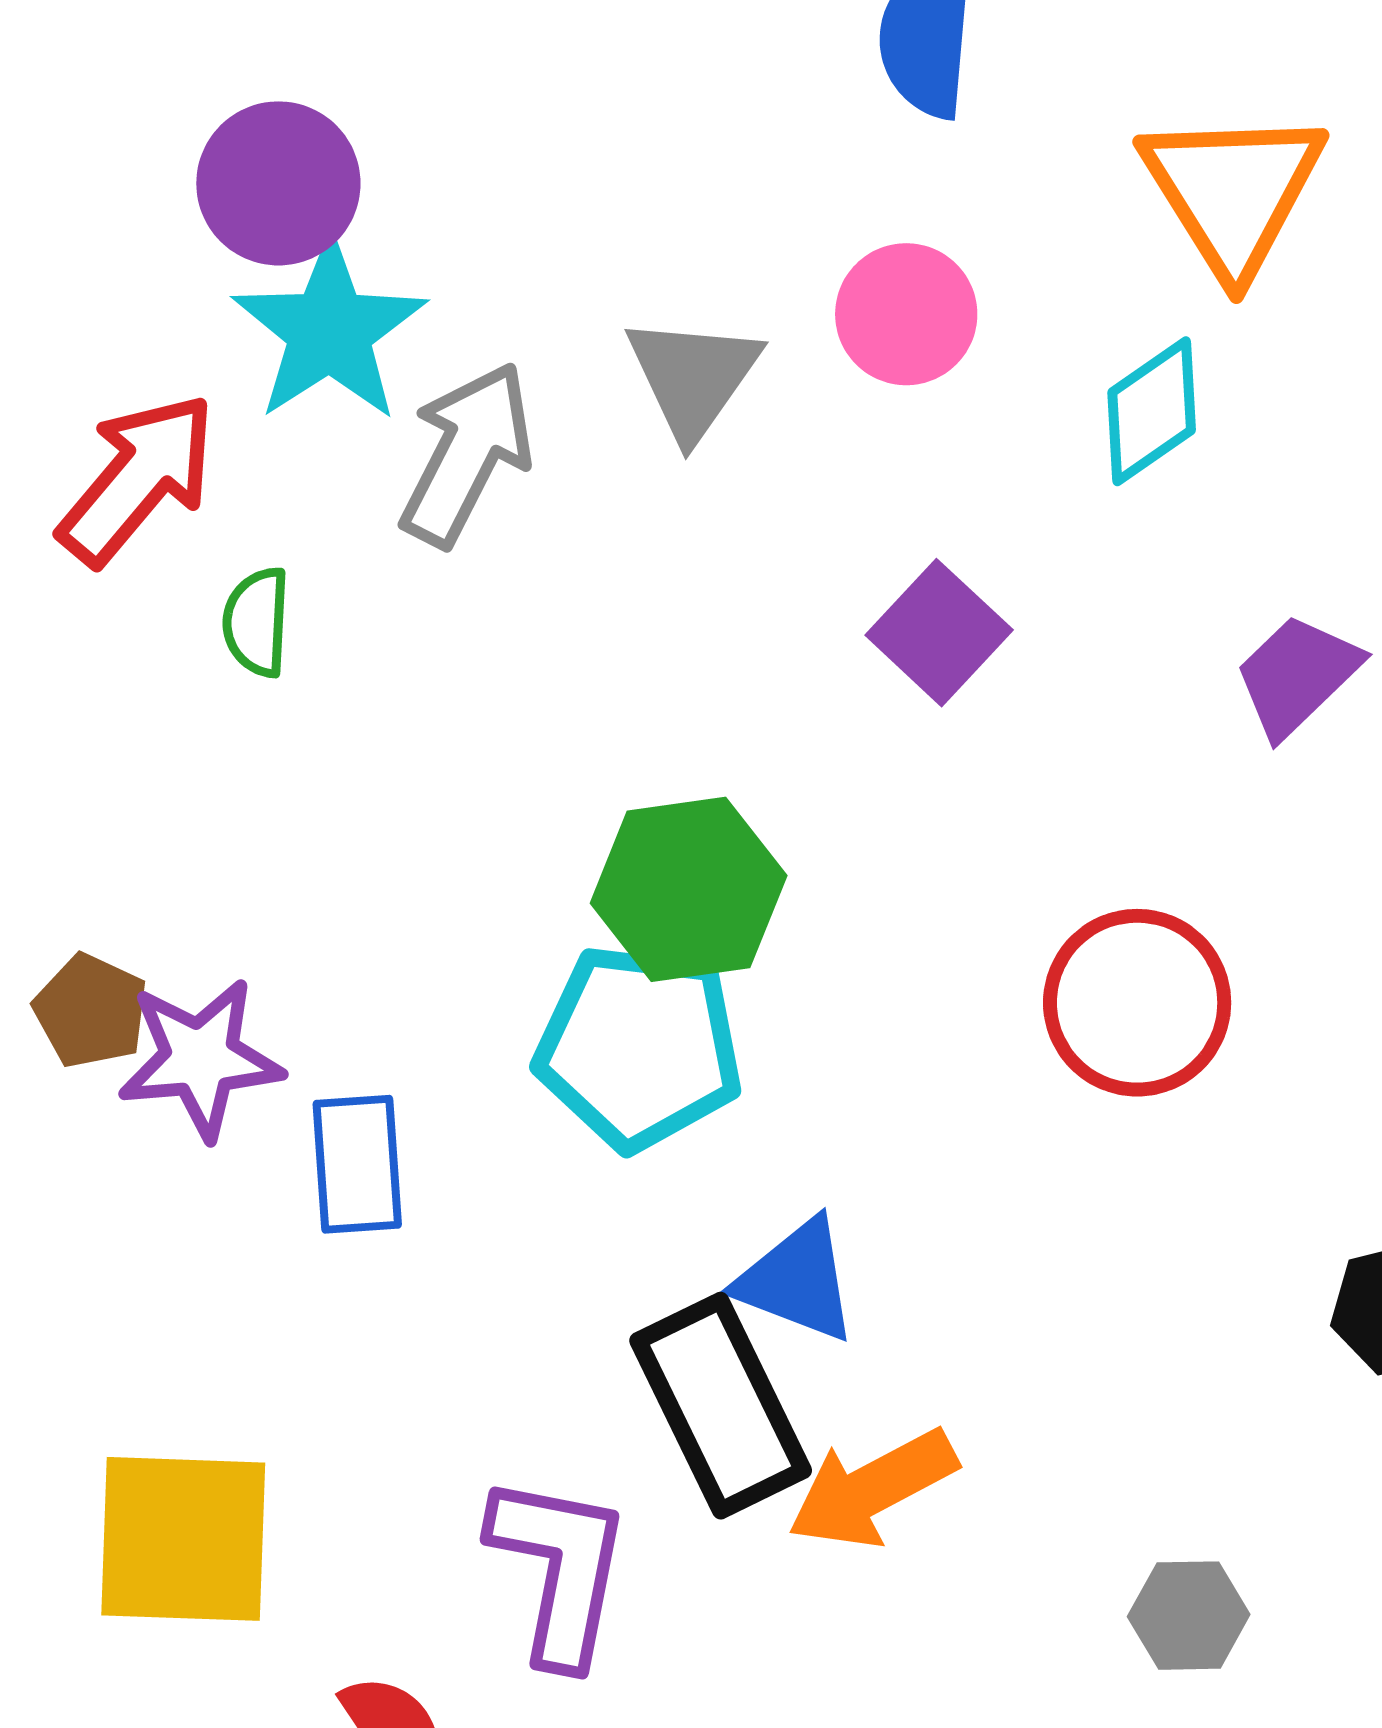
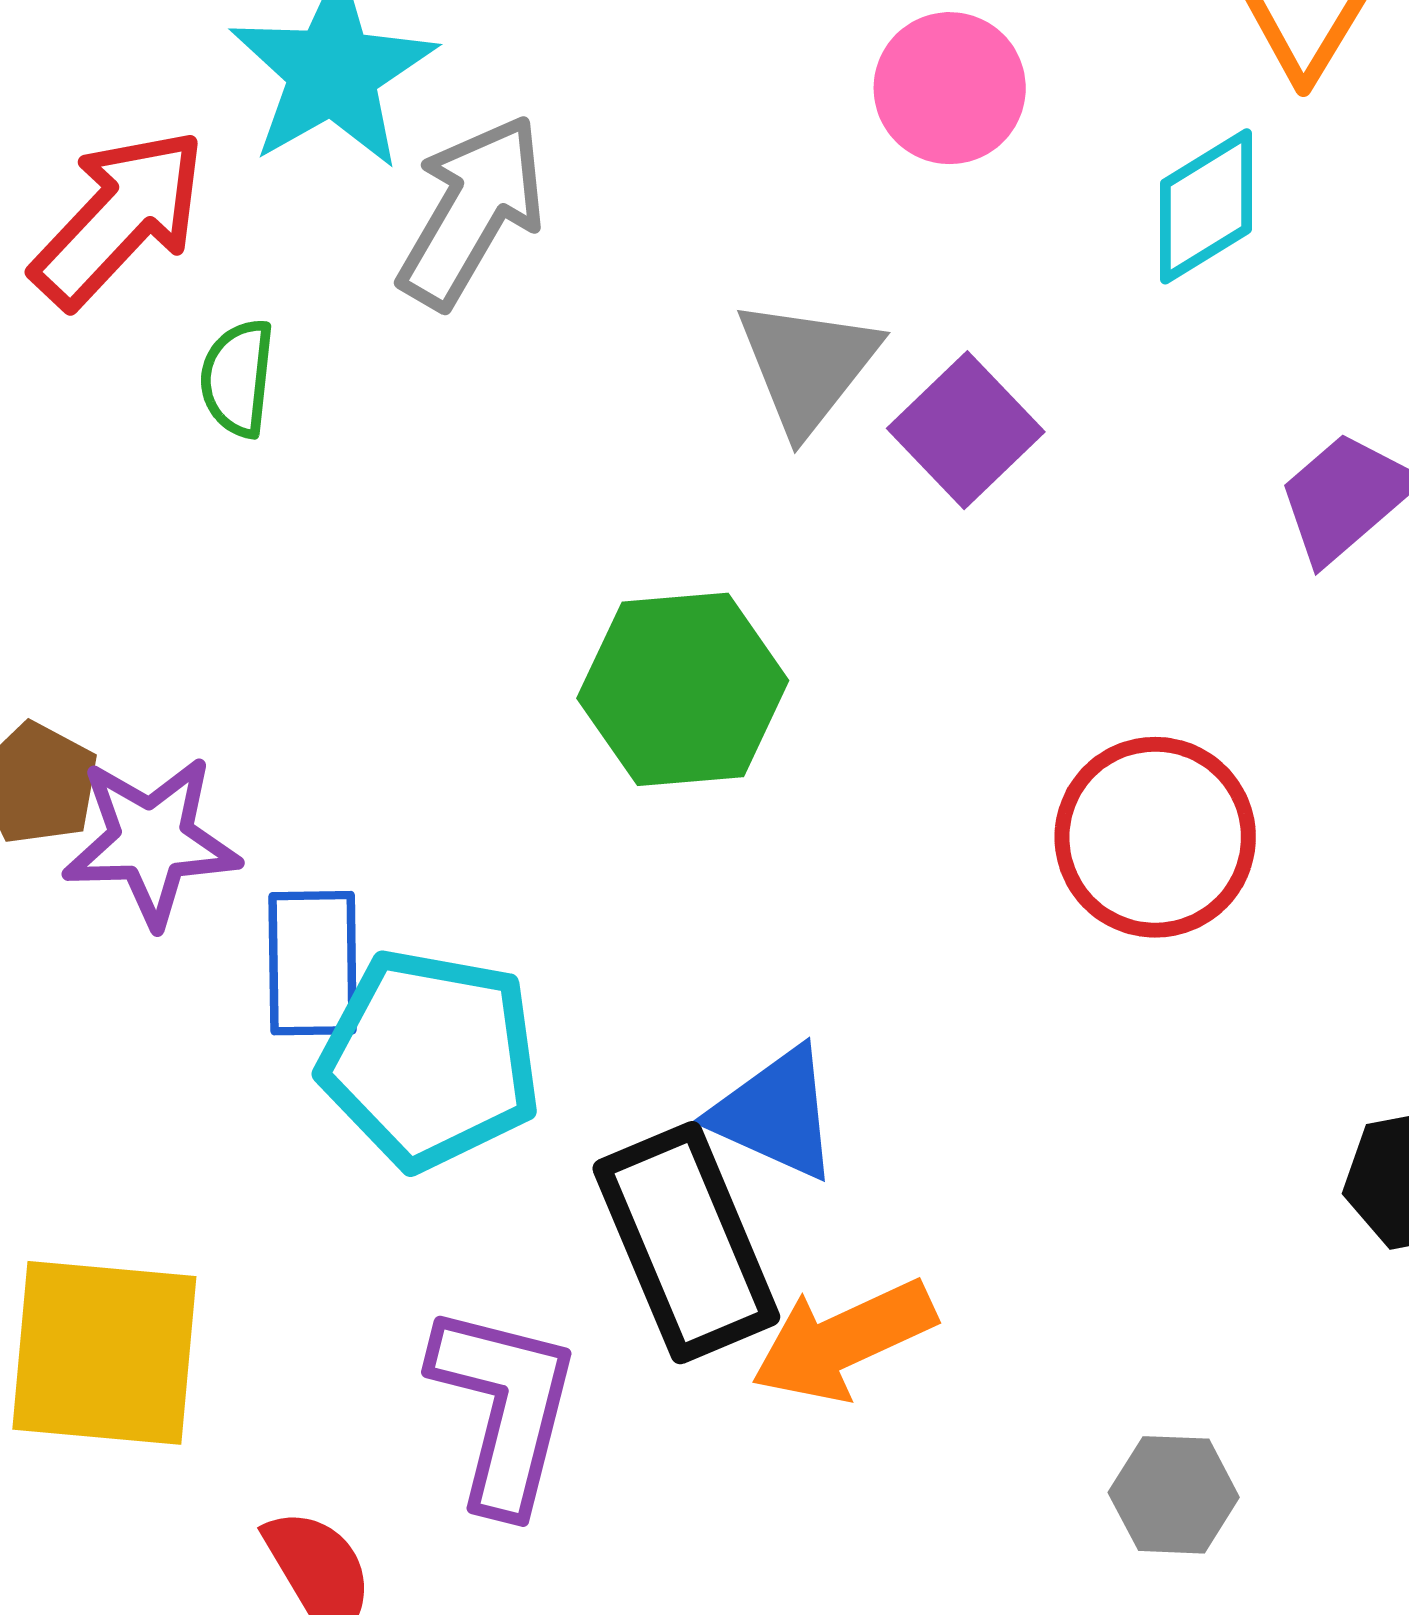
gray triangle: (693, 377) -> (807, 365), moved
cyan pentagon: (639, 1047) -> (430, 1059), moved

